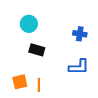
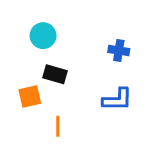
orange square: (20, 82) -> (30, 97), moved

